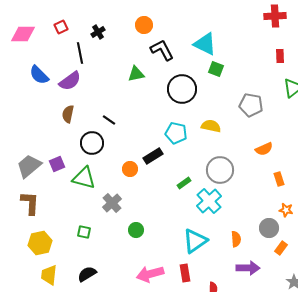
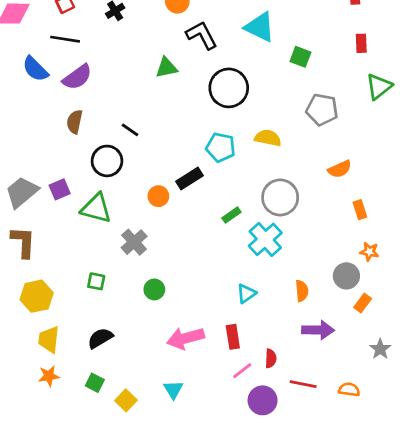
black line: (80, 53) -> (65, 39), moved, turned -70
green square: (216, 69) -> (300, 57), moved
green circle: (136, 230) -> (154, 289), moved
cyan triangle: (195, 241) -> (246, 294), size x0.6

